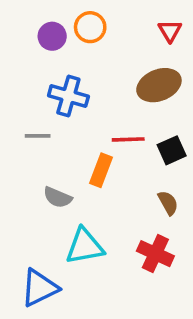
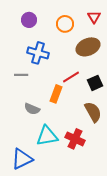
orange circle: (90, 27) -> (65, 24), moved
red line: (128, 139) -> (71, 77), turned -30
brown semicircle: (168, 203) -> (93, 112), size x1.5
red cross: (155, 254) -> (75, 139), moved

